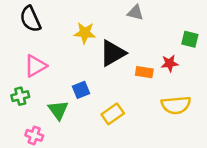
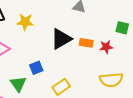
yellow star: (85, 33) -> (25, 22), moved
orange rectangle: (144, 72) -> (86, 43), moved

